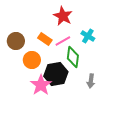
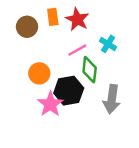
orange rectangle: (45, 39) -> (53, 17), moved, turned 48
brown circle: (16, 41) -> (27, 27), moved
gray arrow: (91, 81) -> (112, 99), size x1.6

